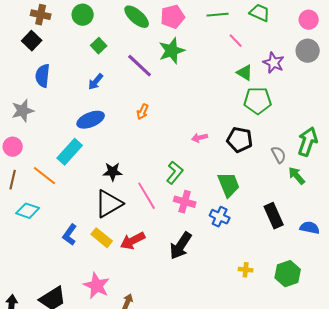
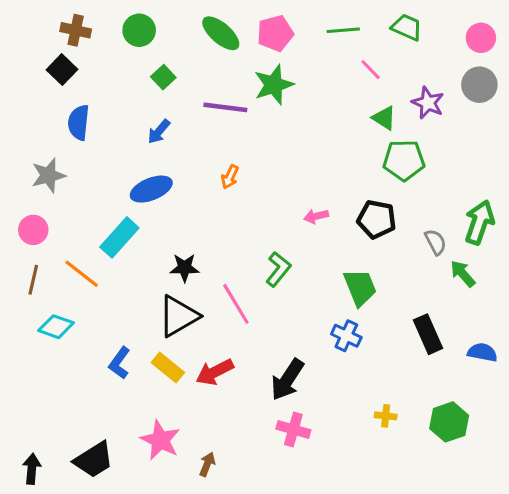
purple line: (140, 66) -> (225, 107), turned -36
pink cross: (185, 202) -> (293, 429), moved

